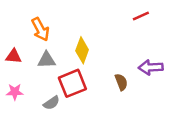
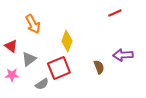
red triangle: (13, 56) -> (11, 46), turned 32
gray triangle: (47, 60) -> (29, 59), moved, turned -35

